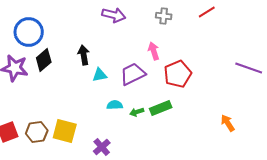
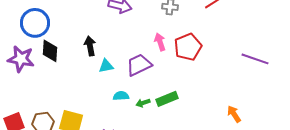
black diamond: (44, 60) -> (50, 51), turned -45
red pentagon: (178, 74) -> (188, 47), moved

